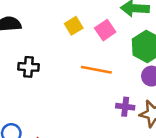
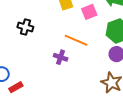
purple cross: (125, 107) -> (61, 57), moved

